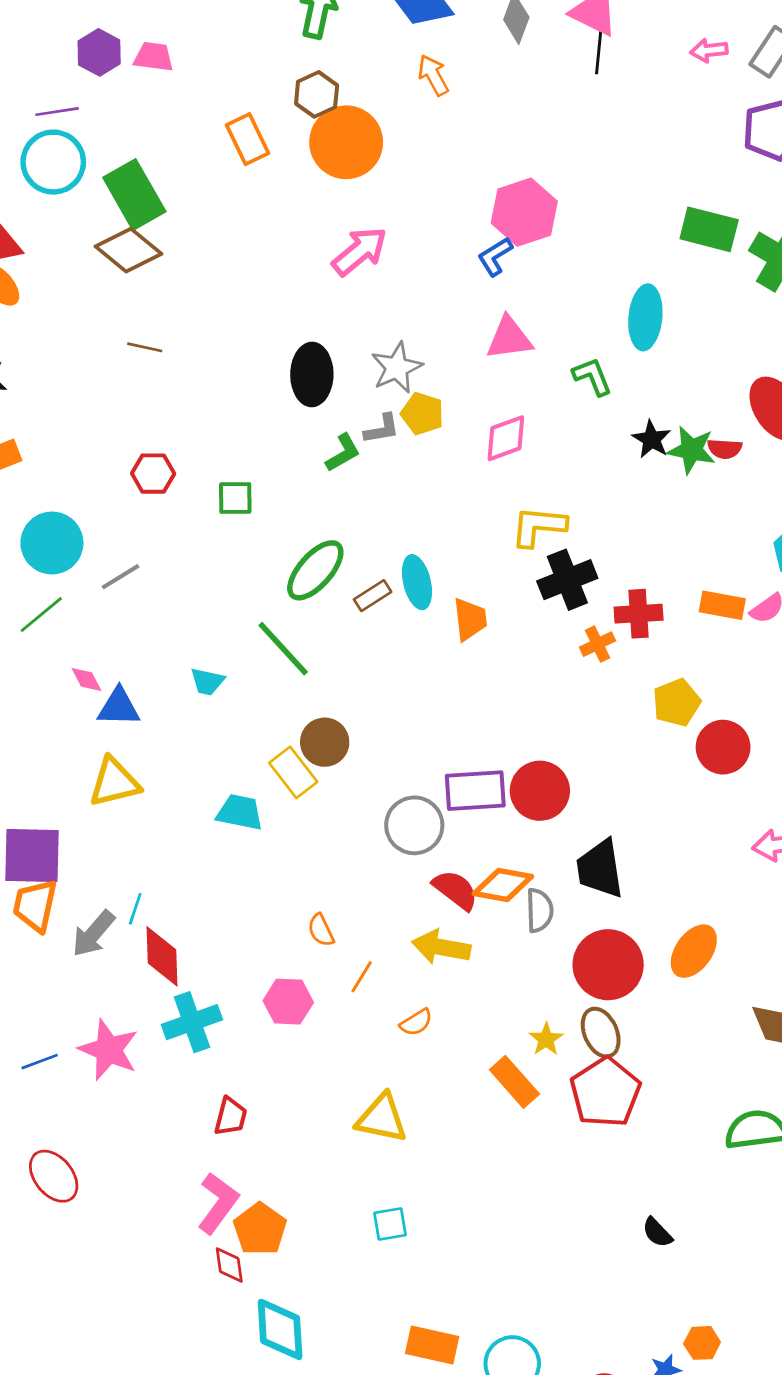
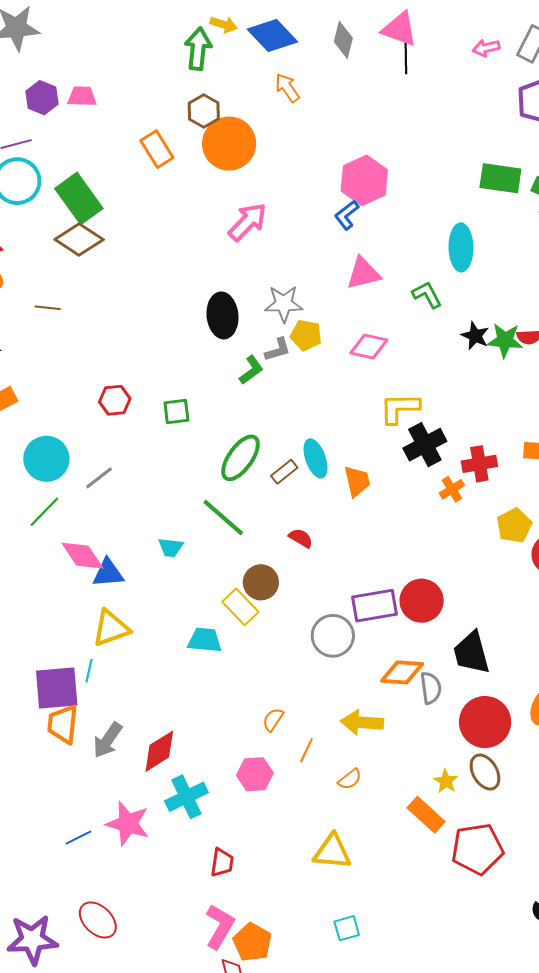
brown line: (145, 347) -> (48, 308), moved
gray star: (397, 368) -> (284, 304), turned 30
pink diamond: (506, 438) -> (369, 347), turned 39
pink diamond: (86, 680) -> (82, 556), size x1.8
red semicircle: (455, 890) -> (301, 538), moved, size x0.7
cyan line: (135, 909) -> (89, 671), moved
orange semicircle: (321, 930) -> (273, 720), turned 65
red diamond: (162, 956) -> (159, 751), turned 66
red pentagon: (605, 1092) -> (477, 849), moved, turned 30

